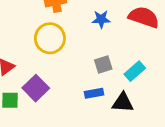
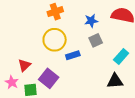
gray square: (103, 64) -> (96, 40), moved
blue rectangle: (94, 93) -> (73, 55), moved

